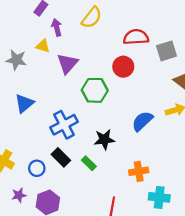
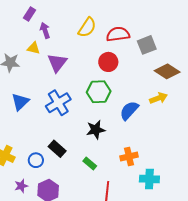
yellow semicircle: (92, 18) -> (87, 27), moved
green hexagon: (95, 90) -> (99, 92), moved
blue cross: (64, 125) -> (58, 103), moved
green rectangle: (89, 163) -> (90, 164), moved

